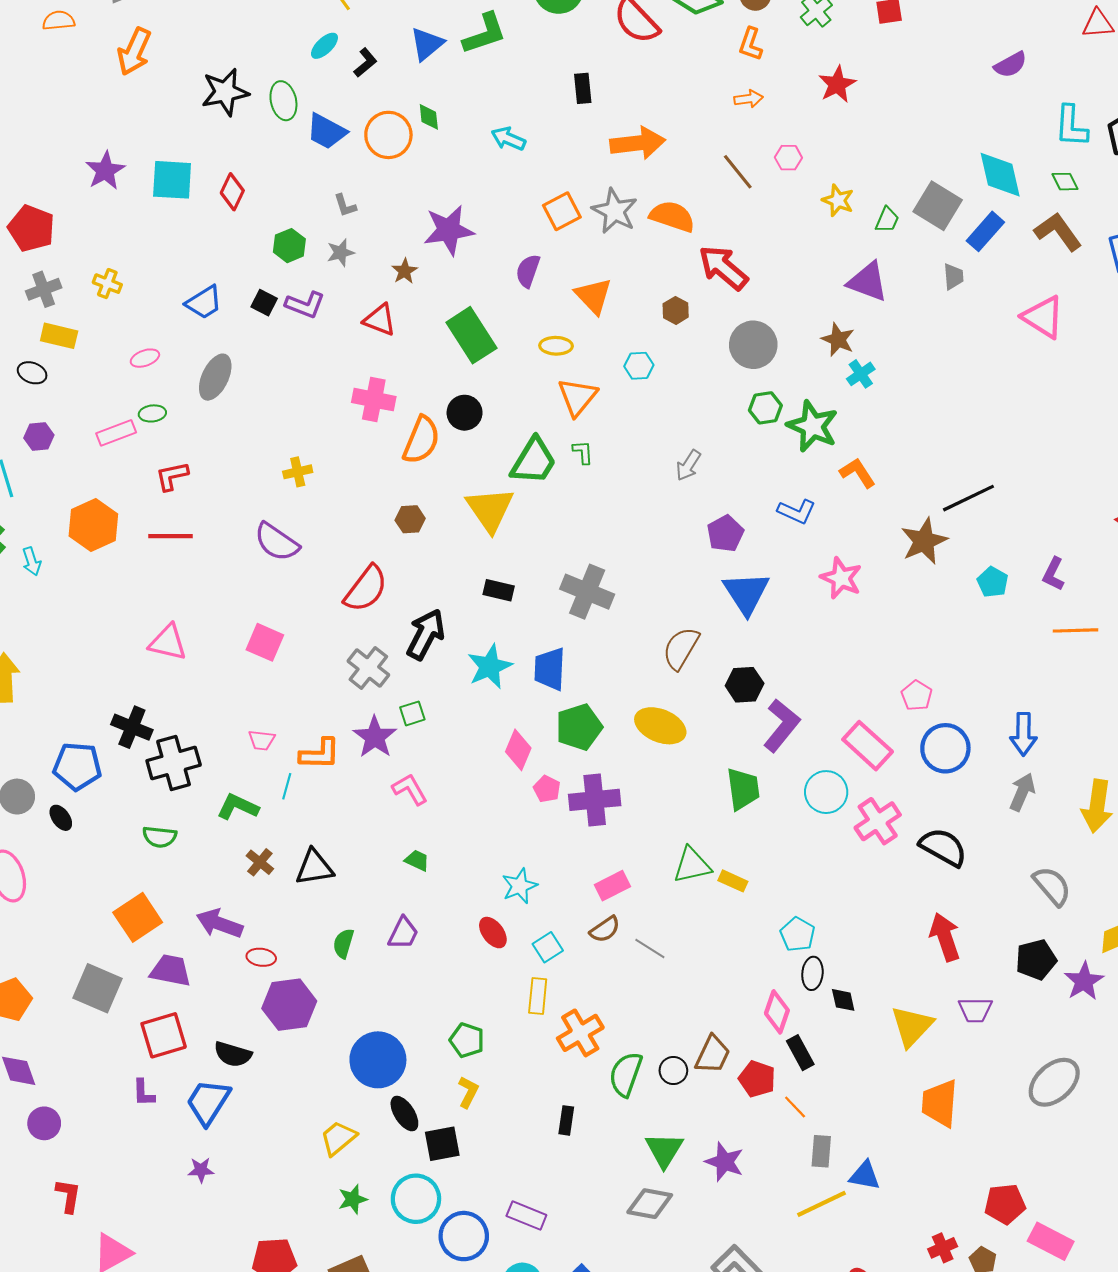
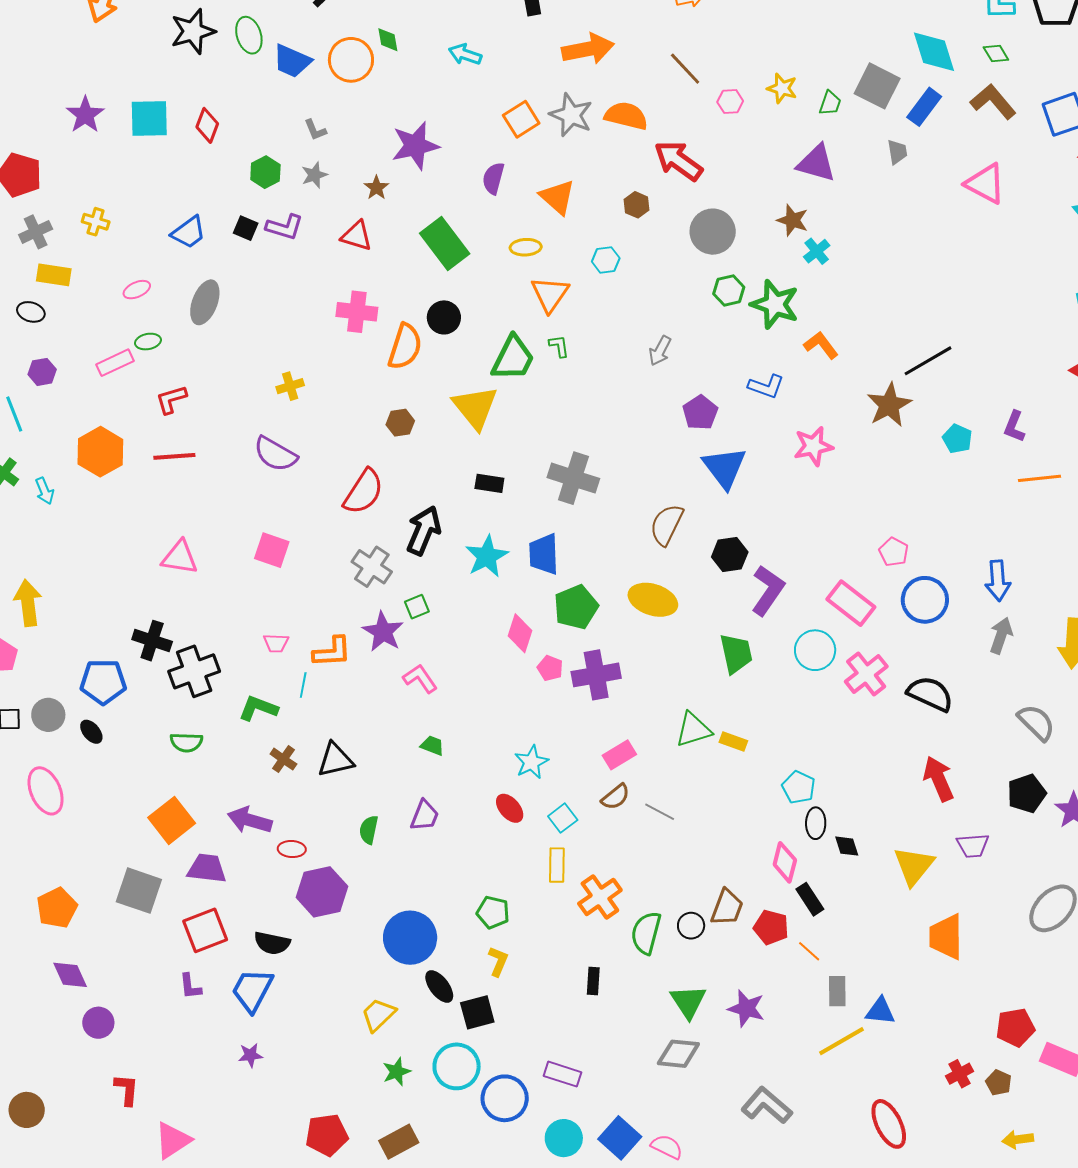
pink hexagon: (788, 158) -> (730, 101), moved
pink star: (841, 578) -> (813, 446), turned -30

